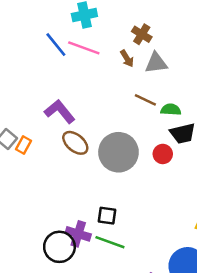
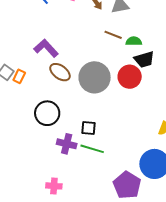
red circle: (163, 154) -> (130, 77), size x1.5
black circle: (59, 247) -> (47, 113), moved

